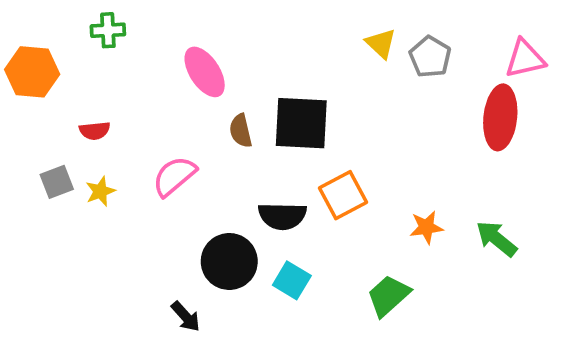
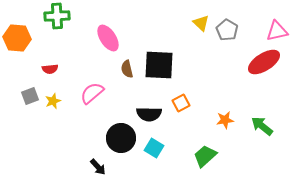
green cross: (108, 30) -> (57, 16), size x1.4
red ellipse: (500, 117) -> (264, 62), turned 52
orange square: (343, 195) -> (181, 103), size x0.7

